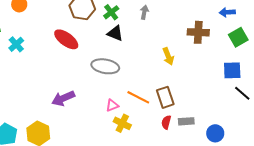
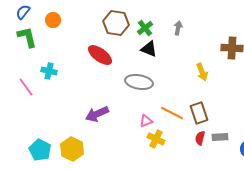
cyan cross: (16, 44) -> (49, 71), moved, turned -35

